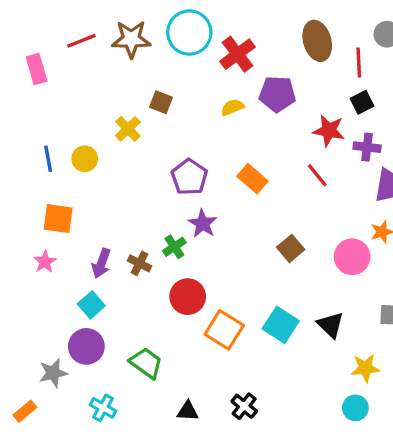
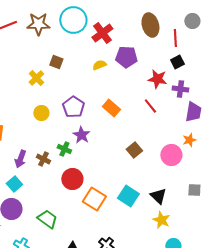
yellow circle: (85, 159) -> (41, 113), moved
green cross: (174, 247) -> (64, 149), turned -32
yellow star: (365, 368) -> (161, 220), moved, turned 30

